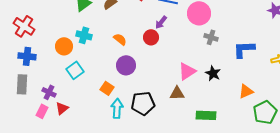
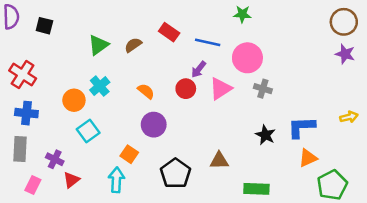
cyan cross: (84, 35) -> (100, 86), turned 35
blue L-shape: (244, 49) -> (301, 127), moved
pink triangle: (187, 71) -> (220, 89), moved
black pentagon: (143, 103) -> (175, 173), turned -30
cyan arrow: (117, 108) -> (116, 180), moved
pink rectangle: (42, 111) -> (33, 185), moved

